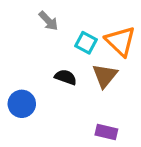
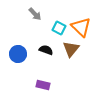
blue circle: (22, 104) -> (18, 54), moved
purple rectangle: (106, 132) -> (43, 85), moved

